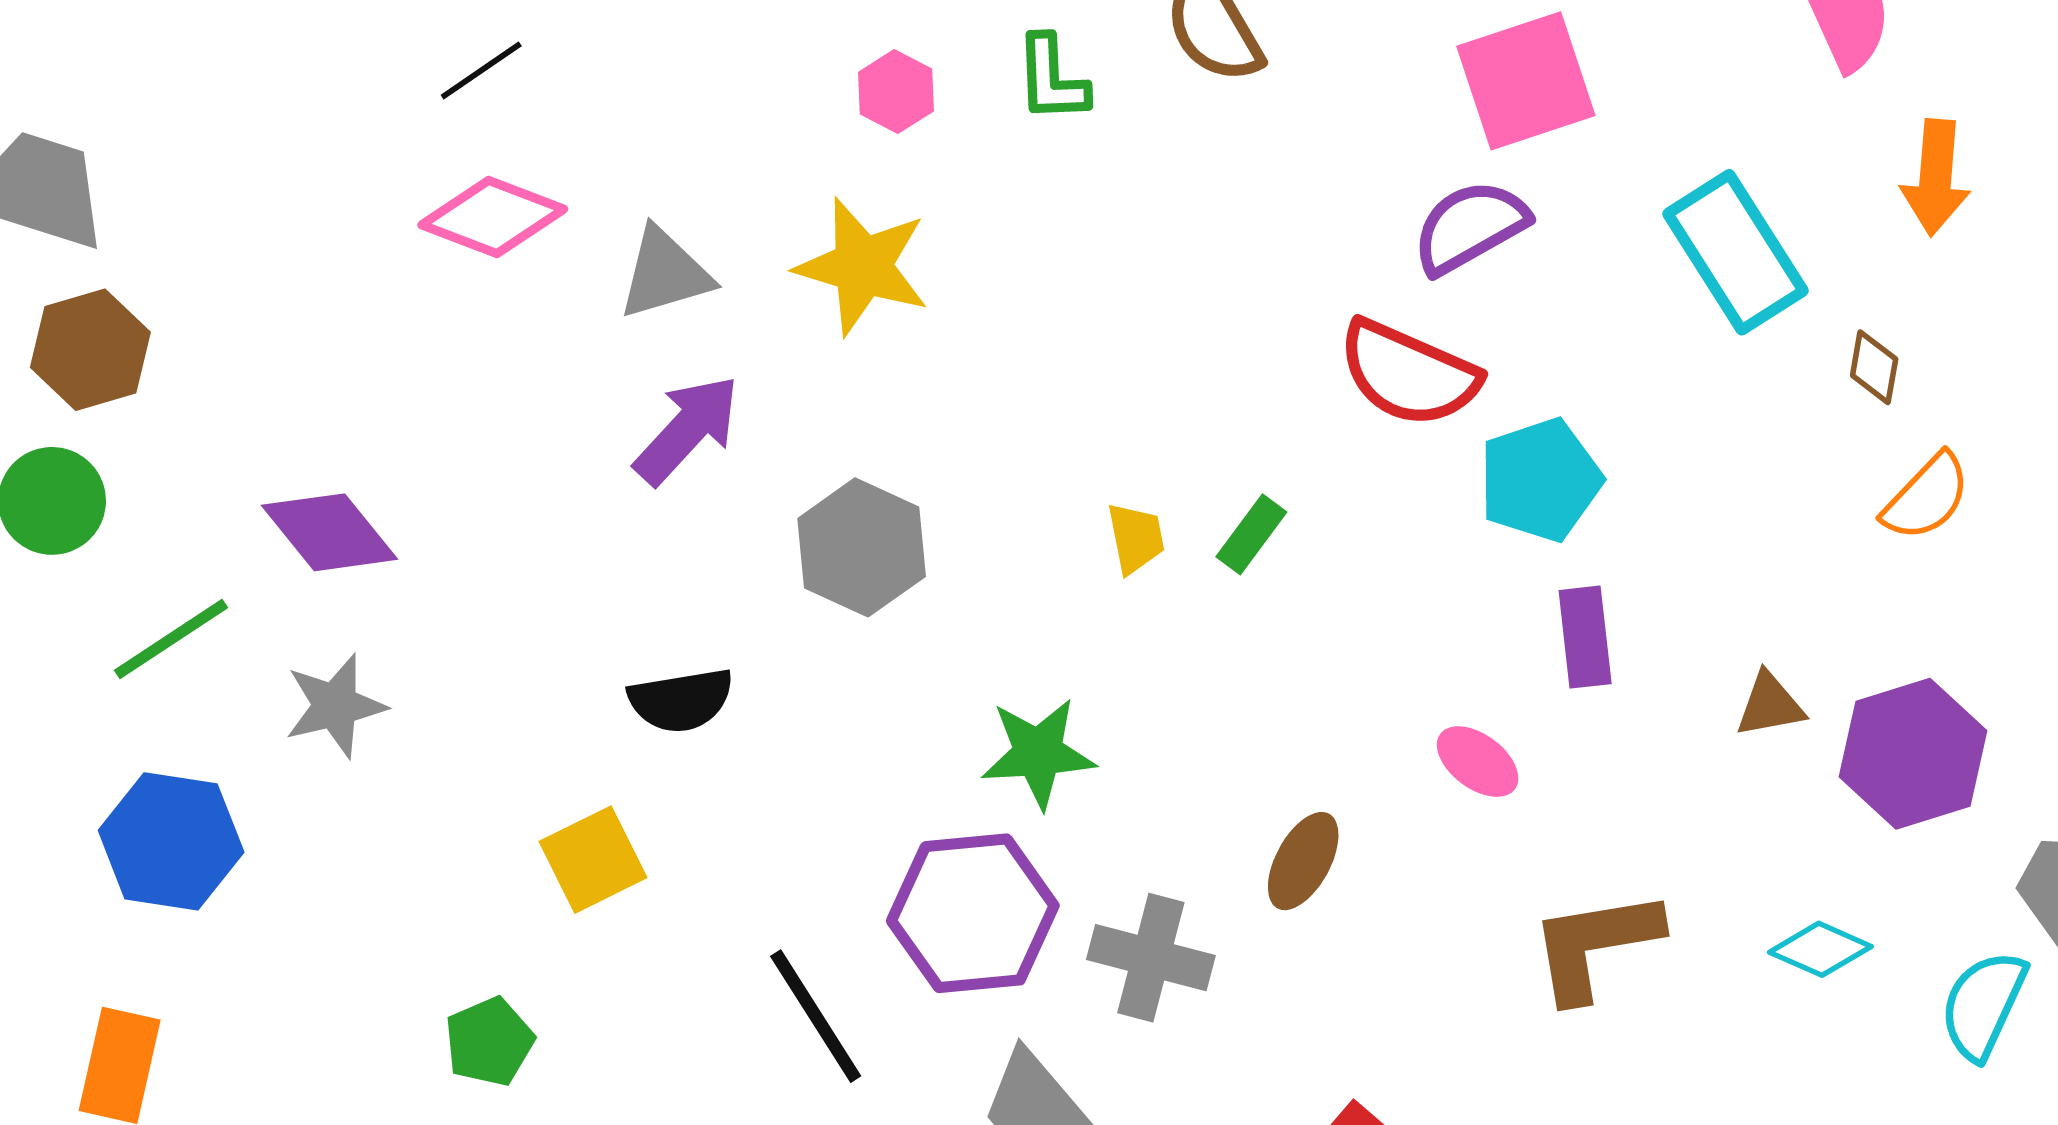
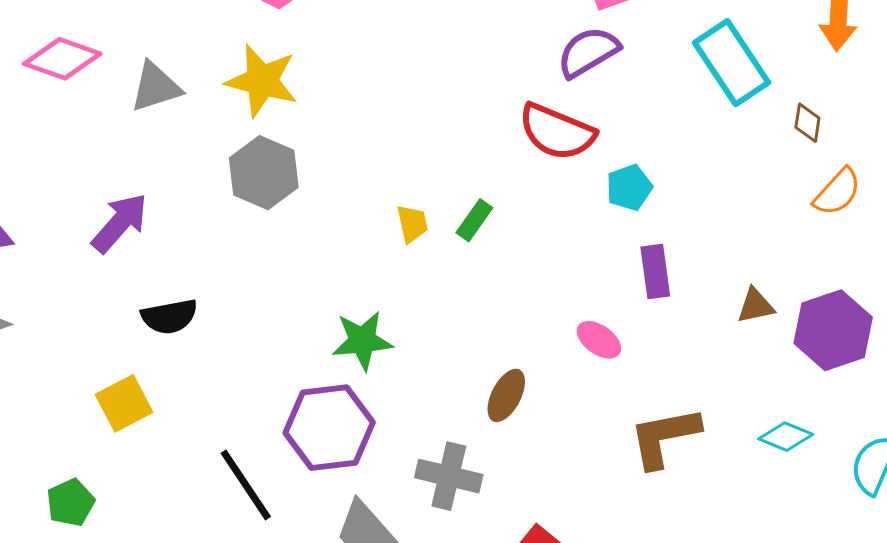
purple arrow: (687, 430) -> (120, 223), moved
cyan pentagon: (1540, 480) -> (629, 187), size x0.7
gray hexagon: (862, 547) -> (264, 173), moved
gray cross: (1151, 958) -> (449, 476), moved

